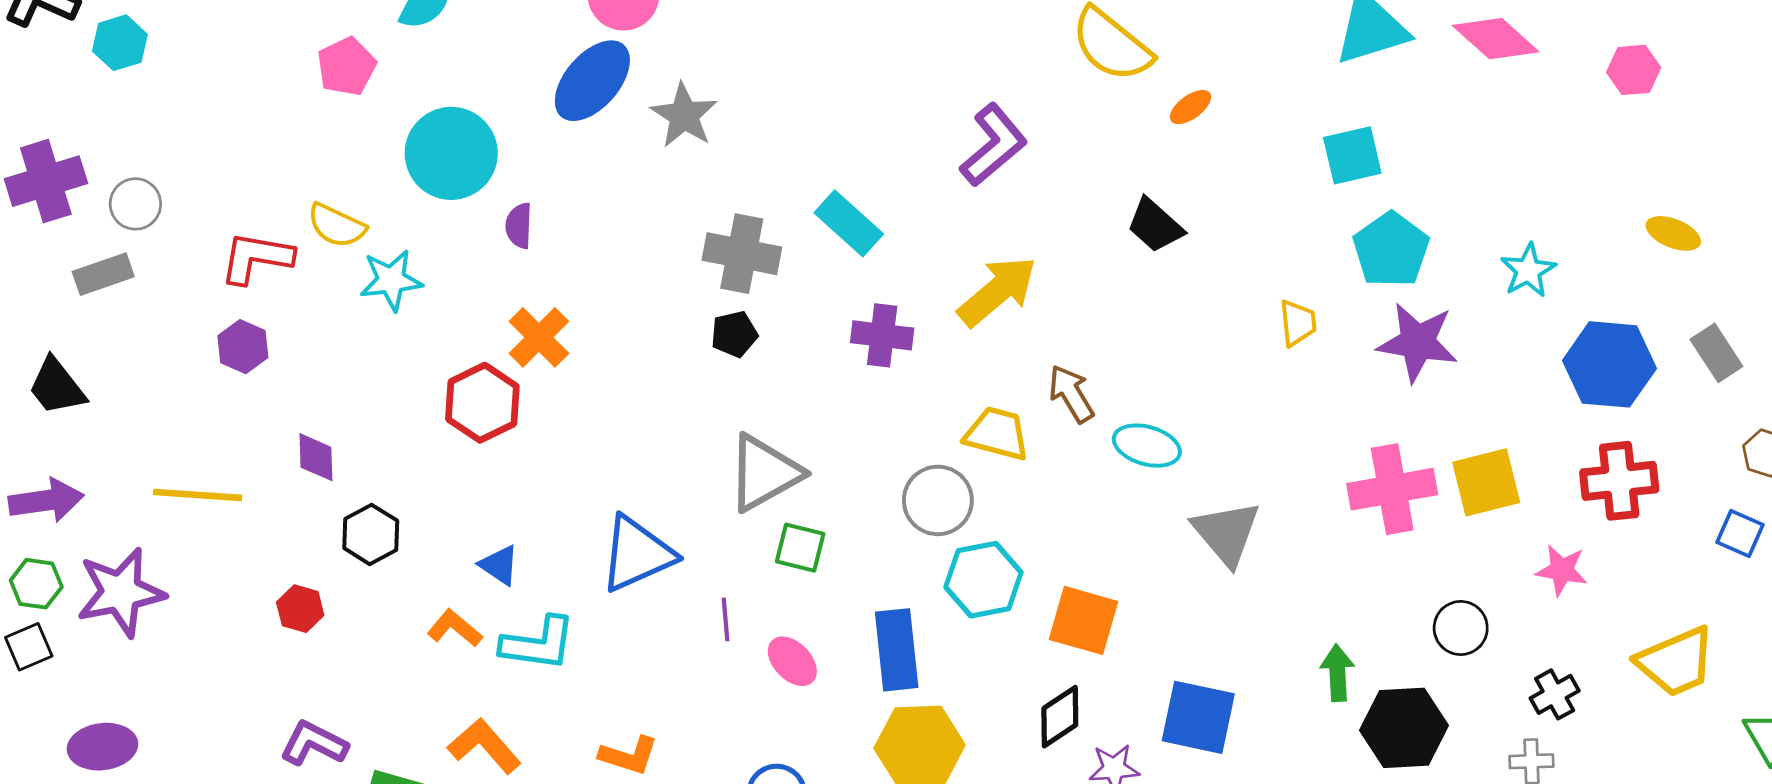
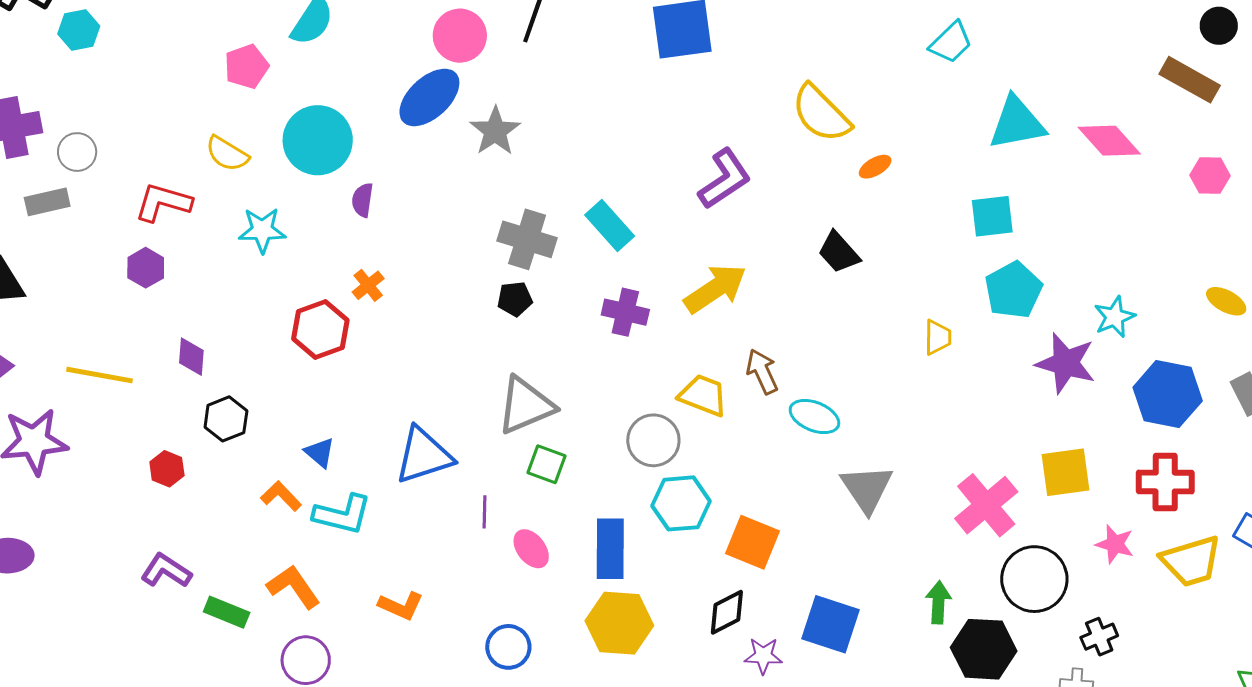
yellow semicircle: (337, 225) -> (227, 154), moved
orange cross: (539, 337) -> (368, 285), size x0.7
purple star: (1418, 342) -> (1066, 363), moved
pink cross: (1392, 489) -> (986, 505), moved, turned -36
black circle: (1461, 628) -> (1034, 579), size x1.6
yellow trapezoid: (1676, 662) -> (1191, 561), moved

